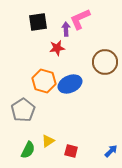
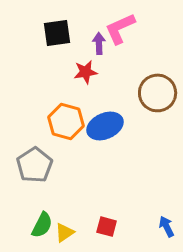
yellow triangle: (48, 141) -> (64, 233), moved
blue arrow: (111, 151) -> (167, 227), turned -72

